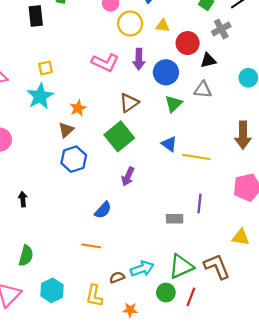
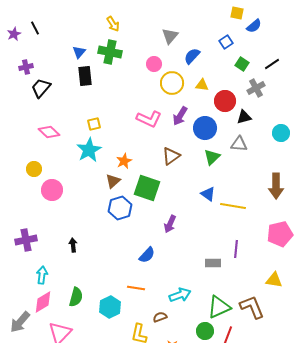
purple arrow: (139, 59) -> (180, 116), turned 30
green square: (119, 136) -> (147, 188), moved, turned -32
cyan arrow: (142, 269) -> (180, 295), moved
cyan hexagon: (52, 290) -> (110, 307), moved

